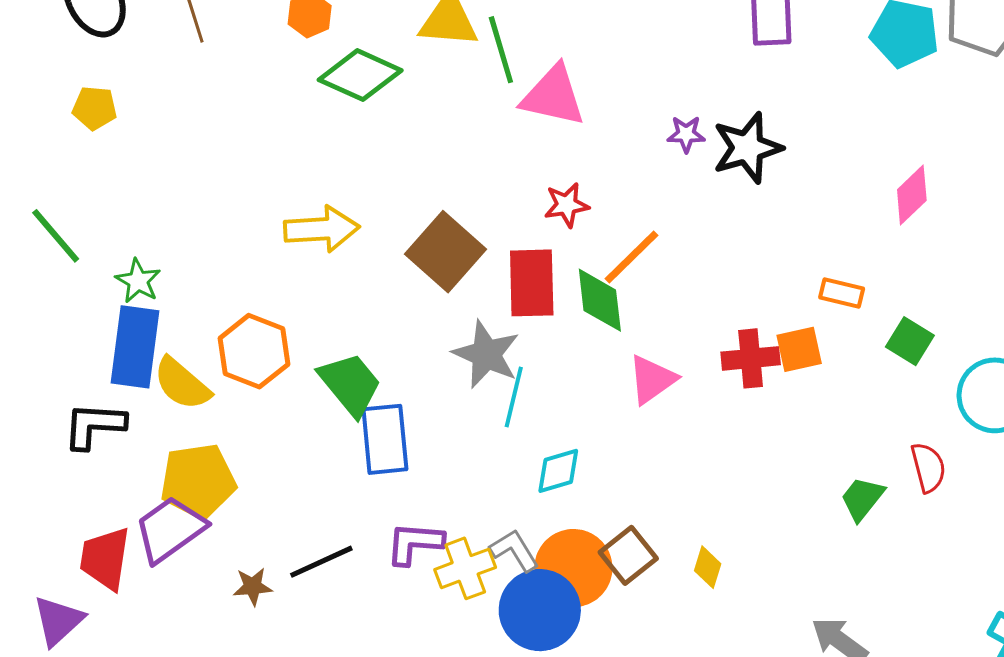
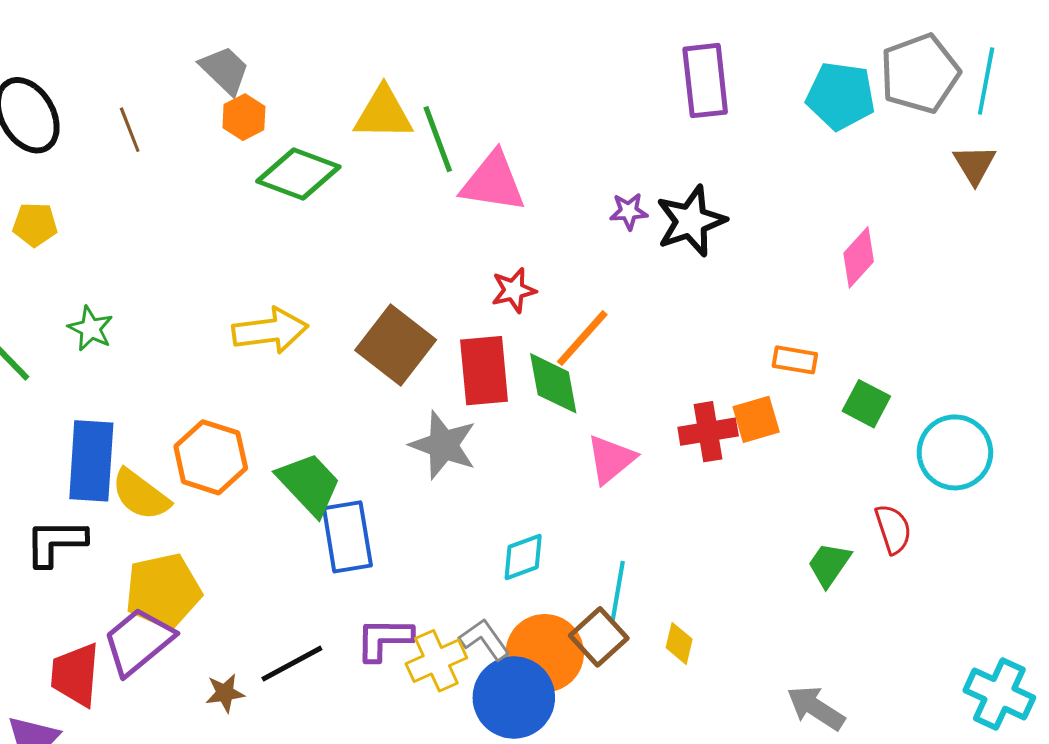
green star: (138, 281) -> (91, 329), moved
cyan line: (514, 397) -> (618, 592), moved

